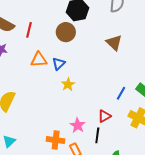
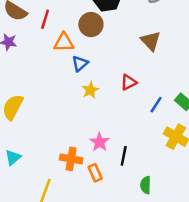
orange triangle: (39, 60) -> (64, 42), moved
red triangle: (104, 116) -> (129, 82), moved

